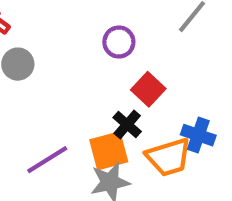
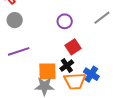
black cross: (127, 125) -> (67, 66), moved
purple line: (47, 160) -> (19, 51), moved

